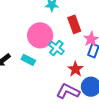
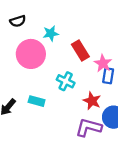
pink circle: (40, 35) -> (31, 54), moved

